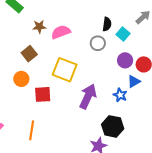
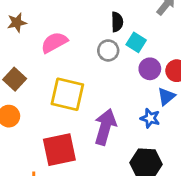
brown star: (39, 27) -> (17, 23), moved
cyan square: (123, 34) -> (136, 42), moved
red square: (43, 94) -> (59, 150), moved, size x1.4

